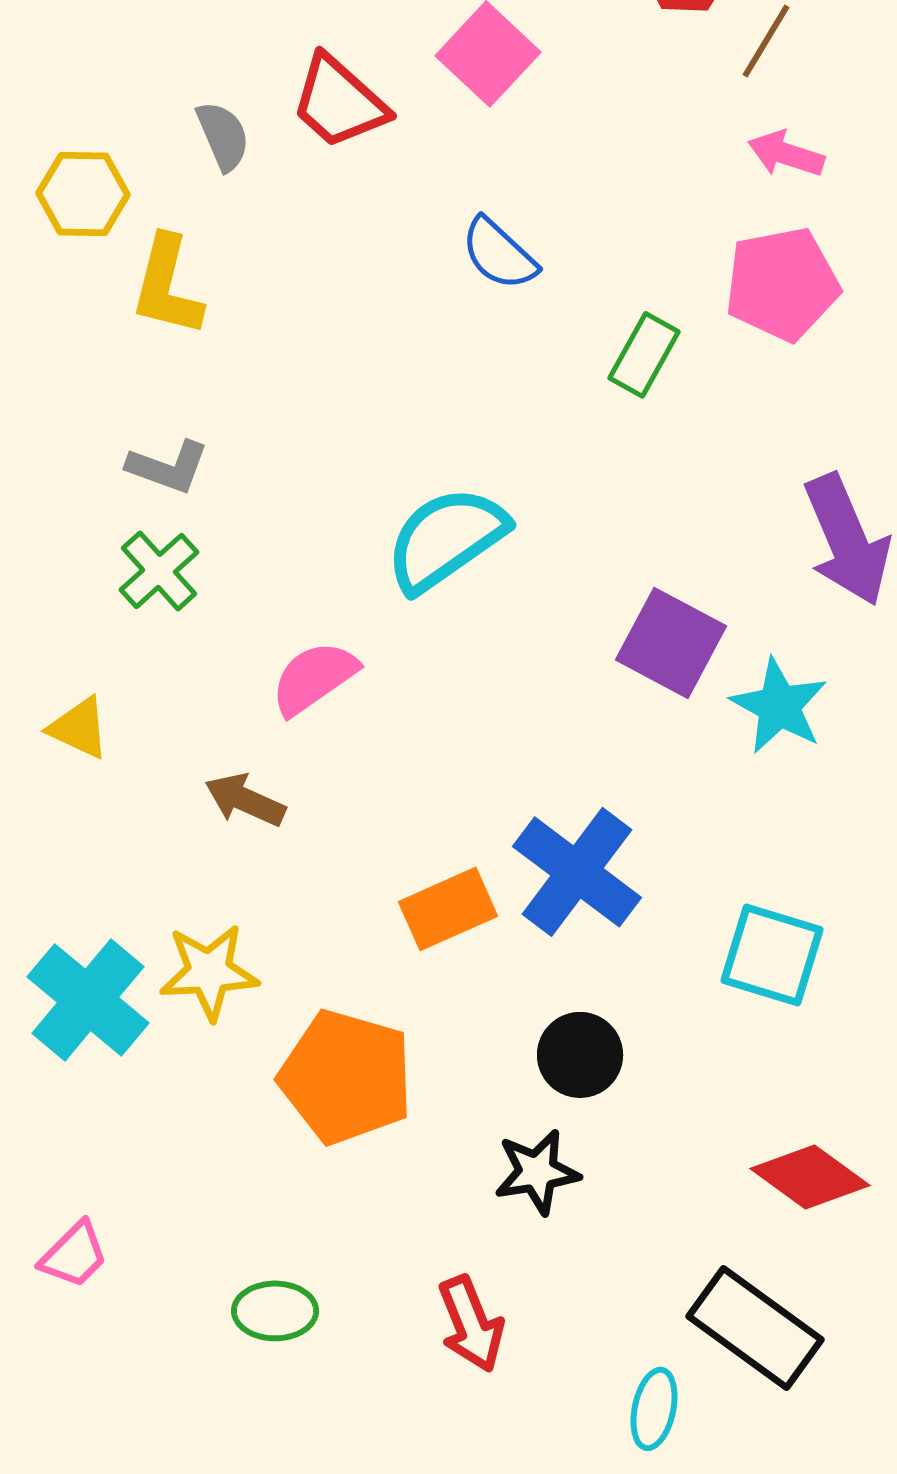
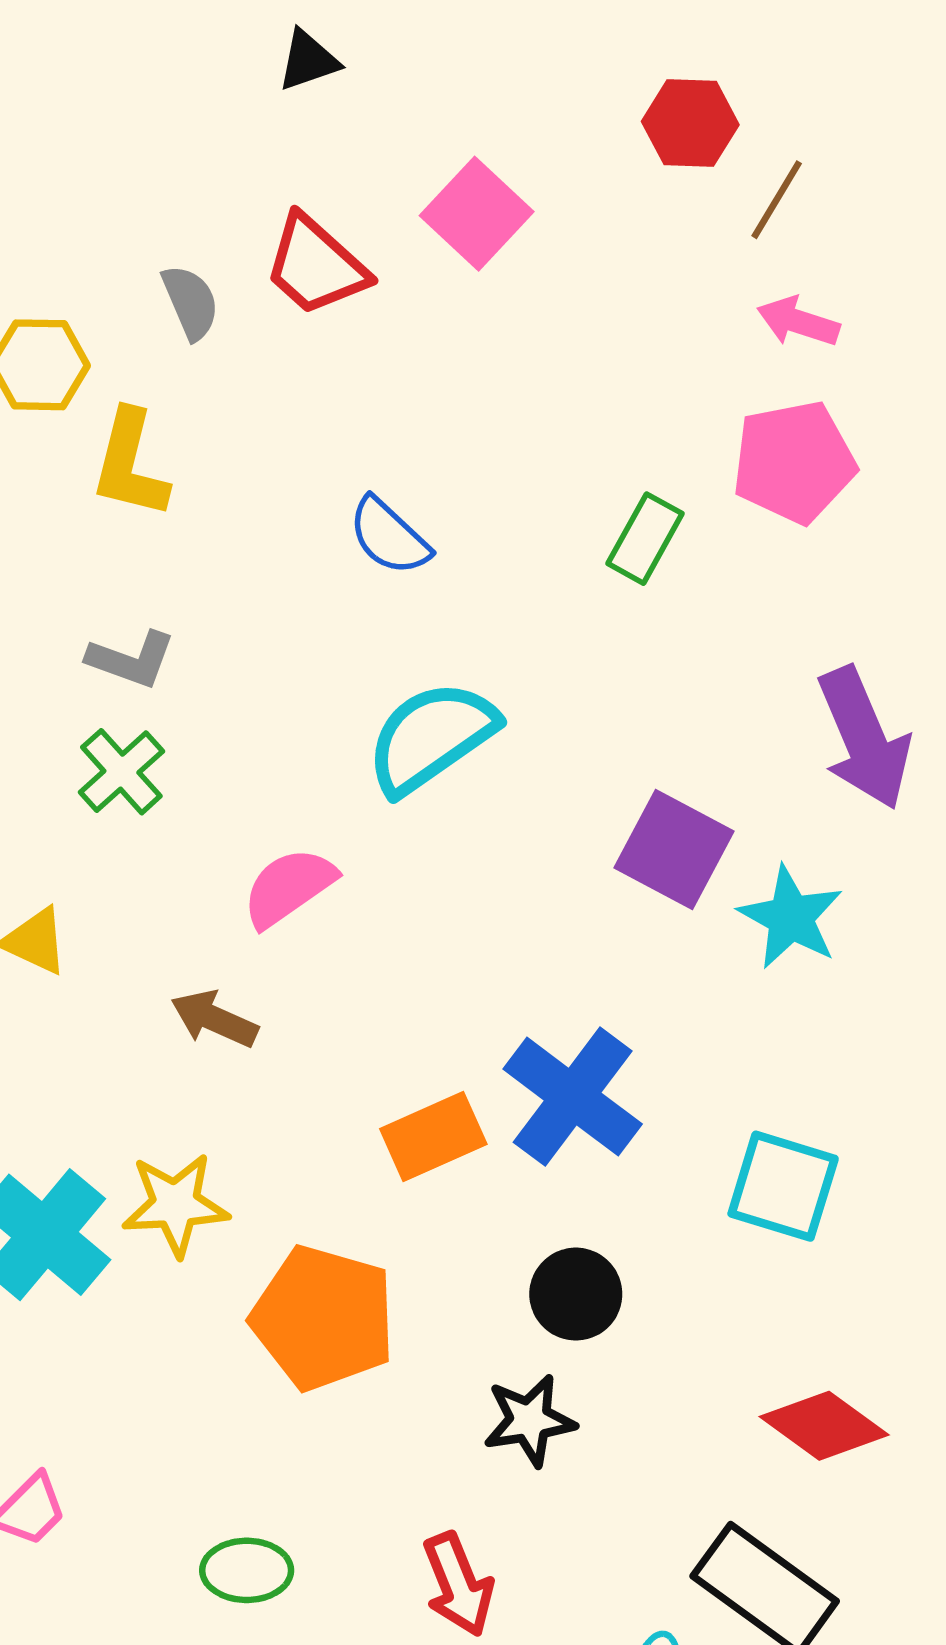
blue semicircle: (499, 254) -> (389, 536), moved

